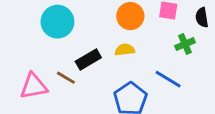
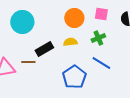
green cross: (185, 44) -> (98, 38), moved
brown line: (66, 78) -> (28, 62), turned -32

